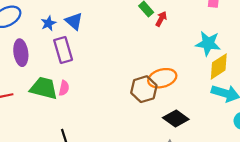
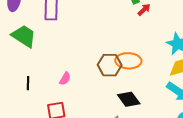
pink semicircle: (64, 88) -> (65, 79), moved

